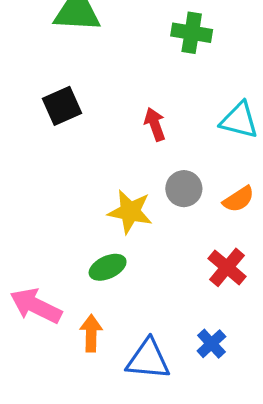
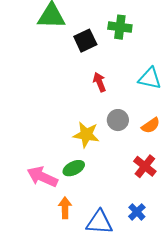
black square: (62, 106) -> (85, 41), moved
pink arrow: (36, 306) -> (42, 177), moved

